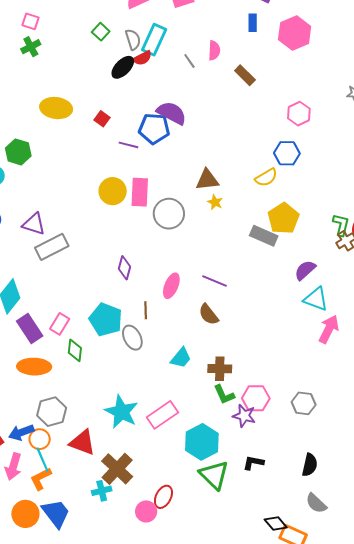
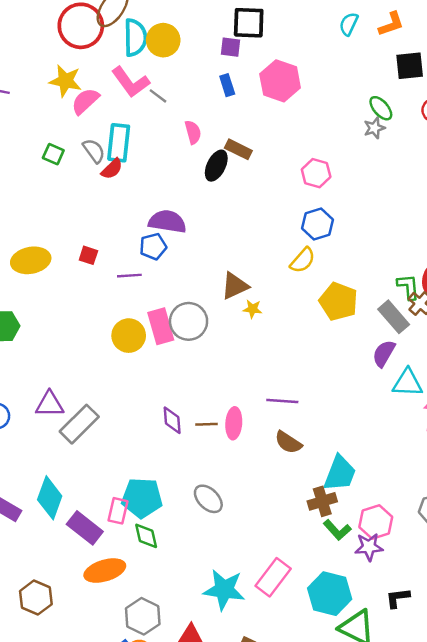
gray line: (189, 61) -> (158, 96), moved
black ellipse: (123, 67) -> (216, 166), moved
blue pentagon: (154, 129) -> (153, 246), size x0.7
gray circle: (169, 214) -> (189, 321), moved
gray rectangle: (264, 236) -> (394, 317), moved, turned 44
brown line: (146, 310) -> (207, 424), moved, turned -72
cyan pentagon: (106, 320) -> (142, 498), moved
cyan trapezoid: (181, 358) -> (340, 473), moved, size x1.4

